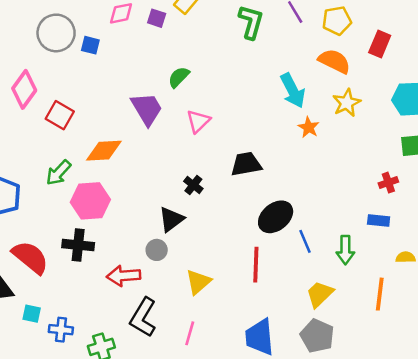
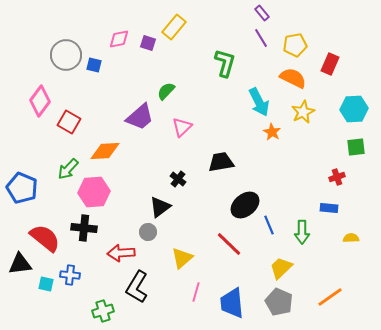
green L-shape: (251, 22) -> (225, 63), moved
purple trapezoid: (147, 109) -> (140, 117), turned 80
red line: (256, 265) -> (229, 244), turned -48
orange line: (380, 294) -> (330, 297), moved, turned 48
blue cross: (61, 330) -> (70, 275), moved
pink line: (190, 333) -> (196, 292), moved

